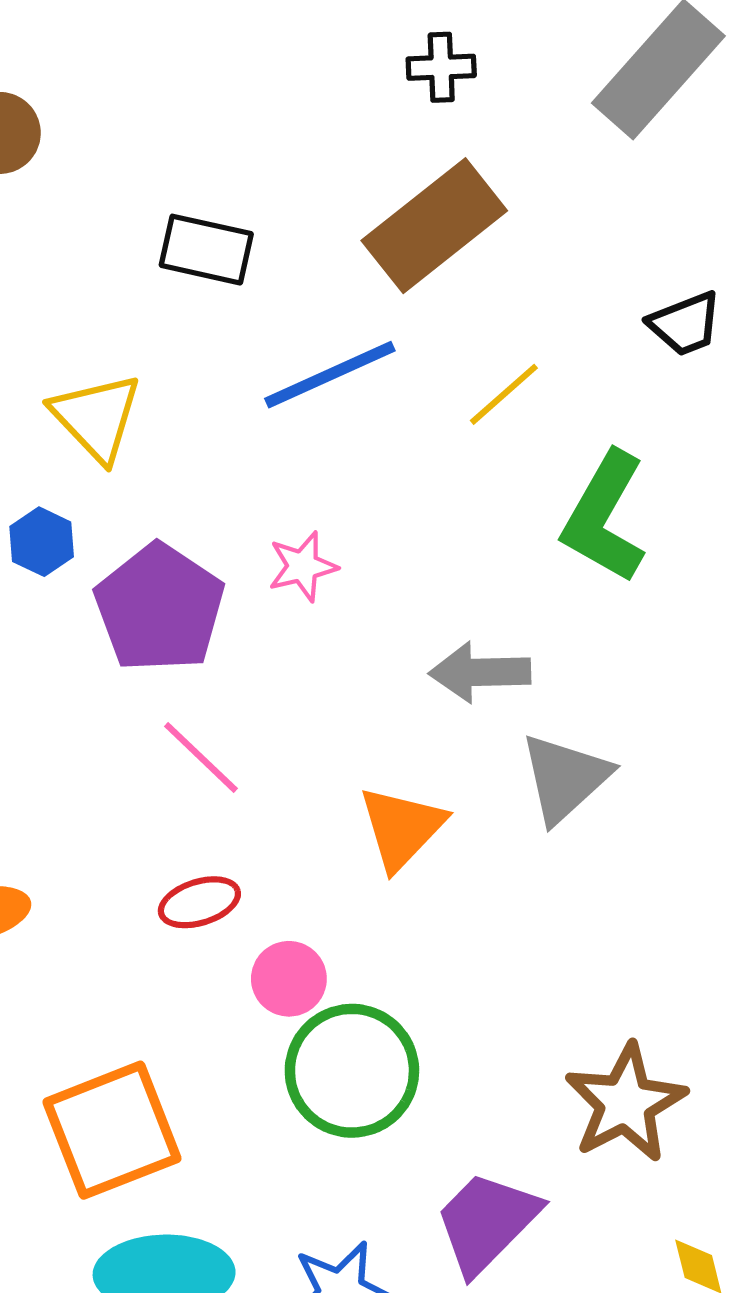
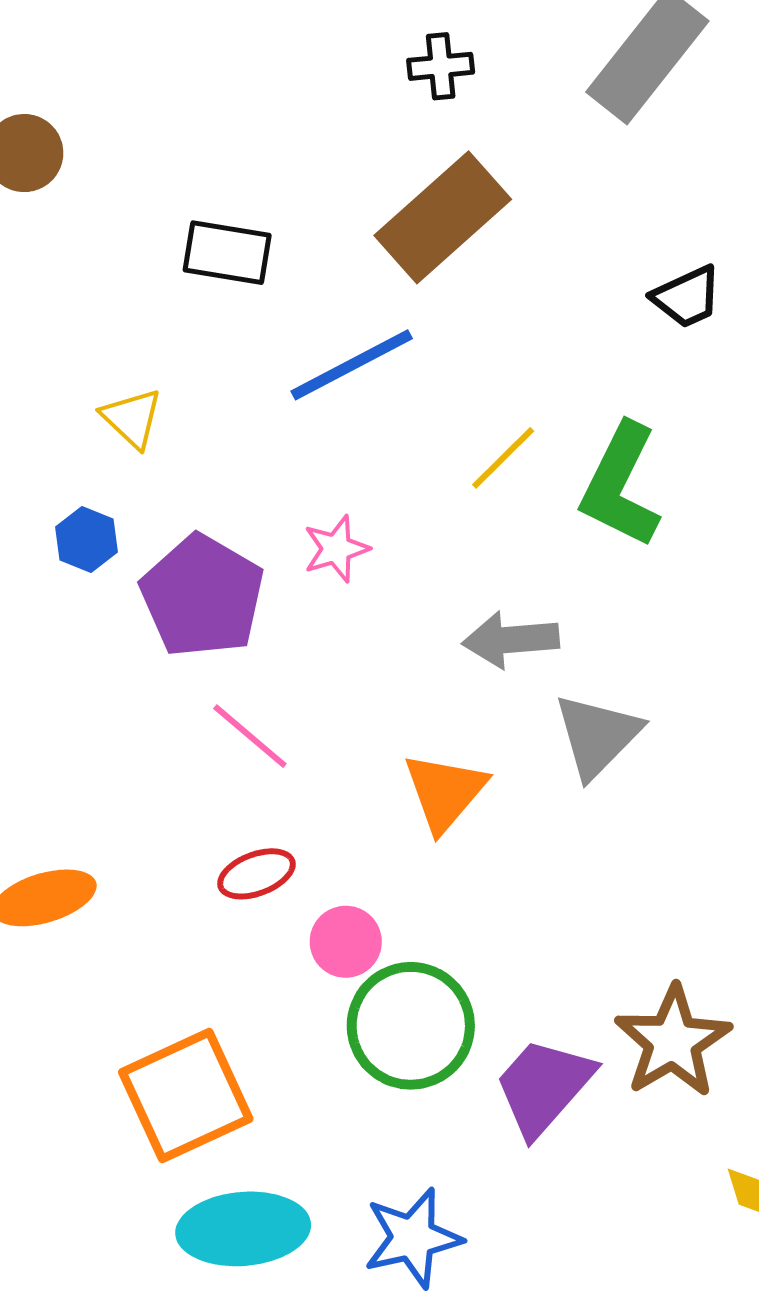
yellow line: (504, 394) -> (503, 458), moved
yellow triangle: (96, 417) -> (132, 418), size x0.7
purple trapezoid: (487, 1222) -> (544, 1087), moved

